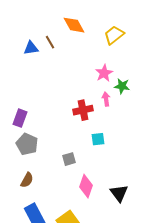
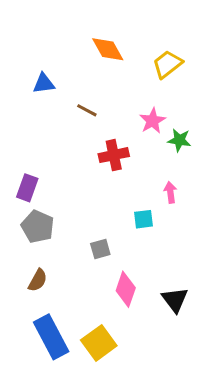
brown line: (50, 42) -> (87, 110), moved, turned -32
pink arrow: (106, 99) -> (170, 192), moved
red cross: (83, 110) -> (114, 155), moved

